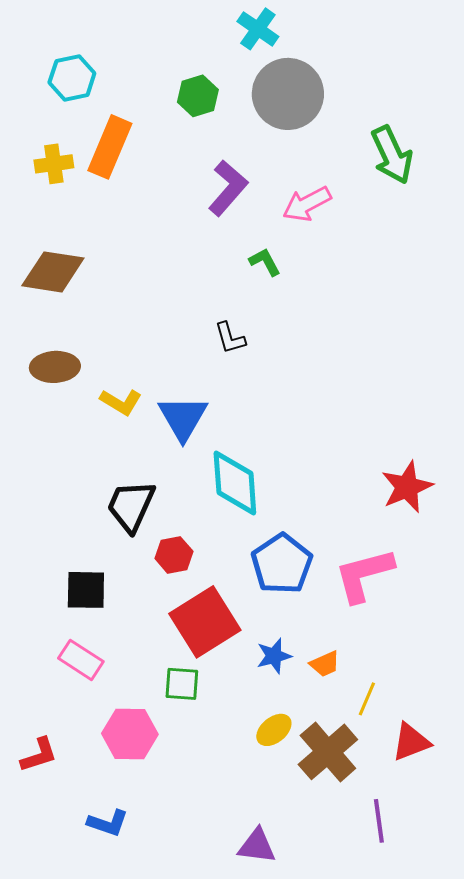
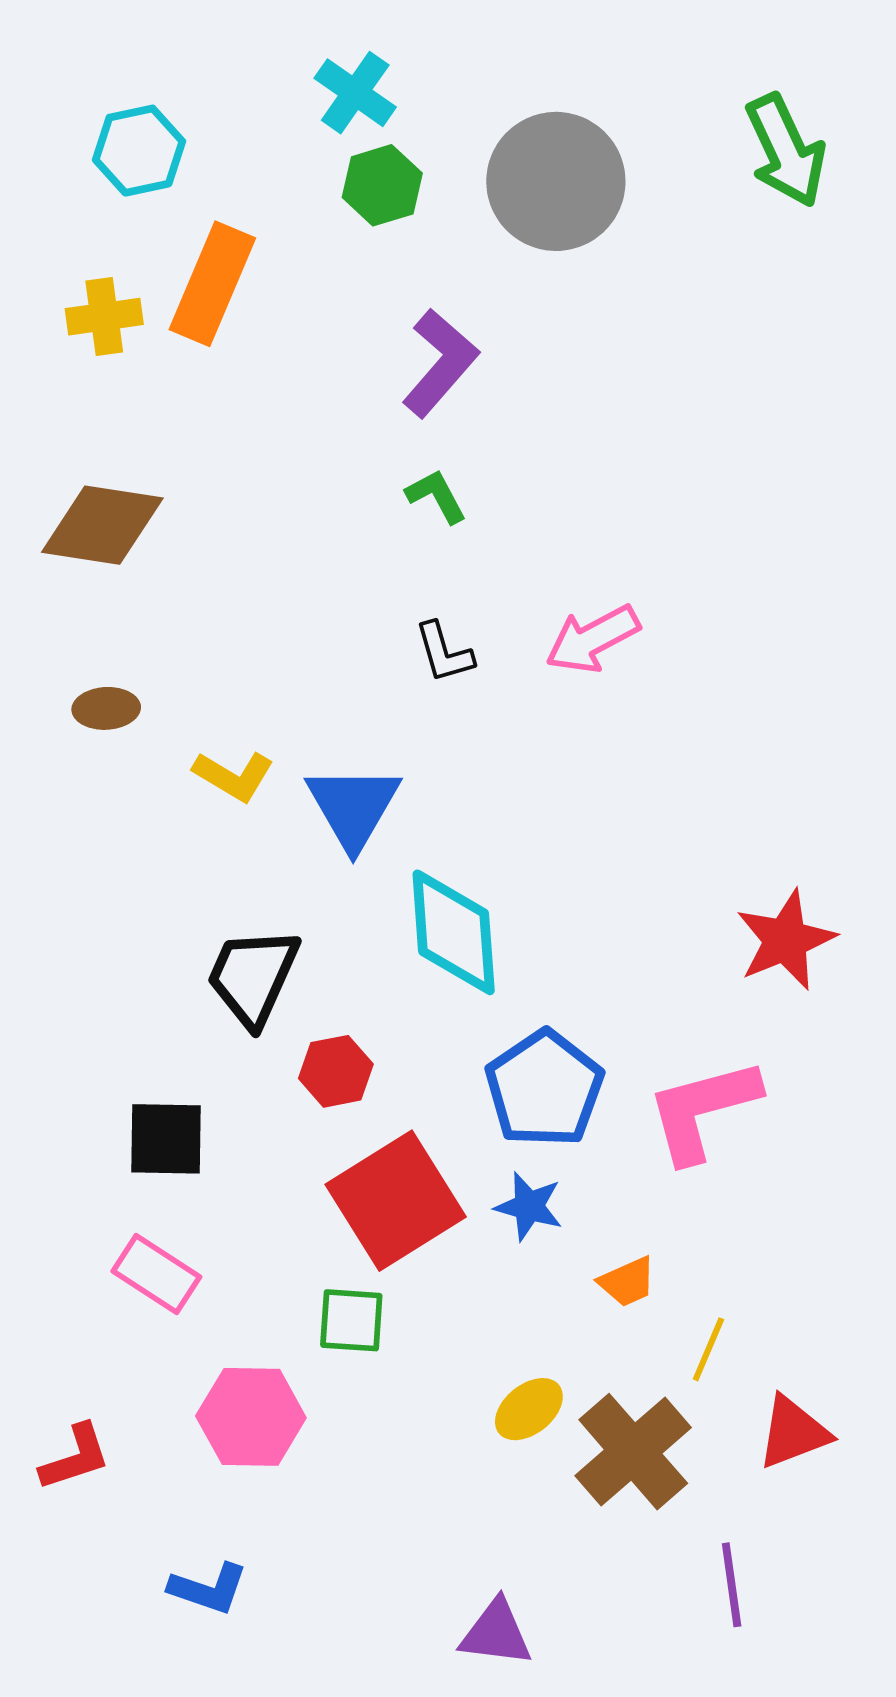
cyan cross: (258, 29) -> (355, 93), moved
green arrow: (392, 155) -> (786, 151), moved
pink arrow: (307, 204) -> (593, 639), moved
green L-shape: (265, 262) -> (436, 496), moved
brown ellipse: (55, 367) -> (106, 708), size x0.7
blue star: (274, 656) -> (529, 1206), moved, turned 30

